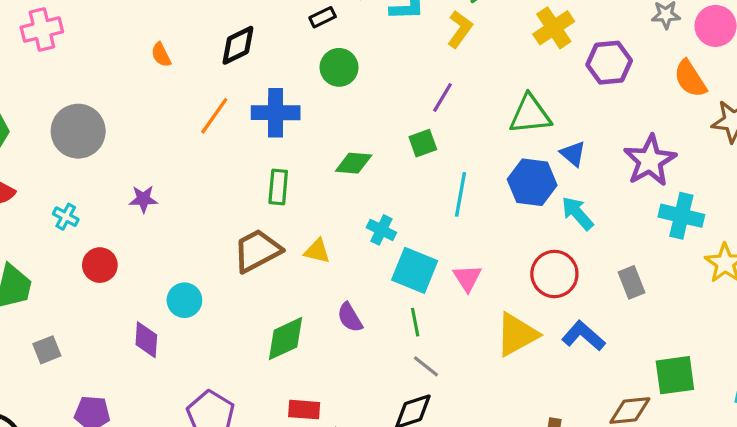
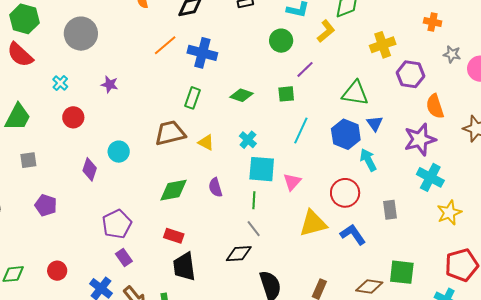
green circle: (339, 67) -> (281, 41), moved
orange semicircle: (690, 79) -> (435, 106), moved
cyan square: (415, 270) -> (262, 169), turned -32

